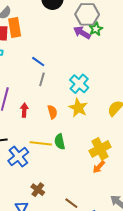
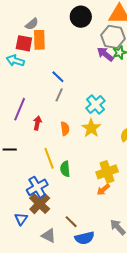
green semicircle: (60, 142) -> (65, 169), moved
yellow line: (41, 143) -> (49, 158), turned 55
blue cross: (18, 156) -> (37, 187), moved
brown cross: (38, 190) -> (40, 204), size x1.5

